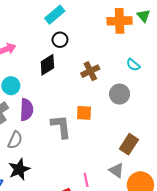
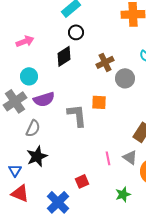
gray circle: (120, 94) -> (125, 78), moved
purple semicircle: (27, 110) -> (44, 99), turned 70
pink line: (86, 180) -> (108, 158), moved

